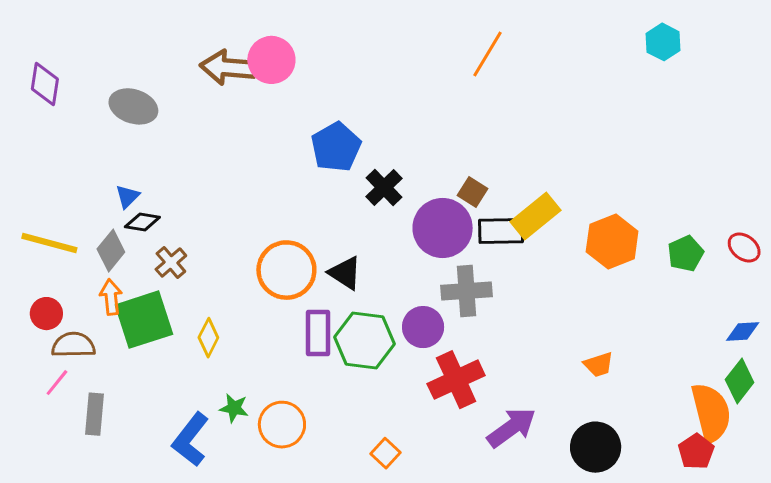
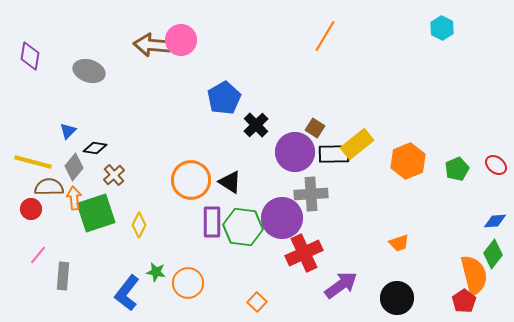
blue triangle: (127, 196) -> (68, 131), moved
purple circle: (423, 327) -> (282, 218), size x1.5
brown semicircle: (73, 345) -> (49, 187), moved

